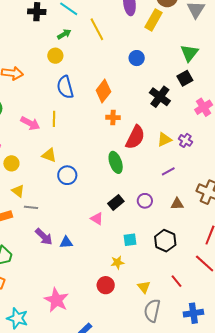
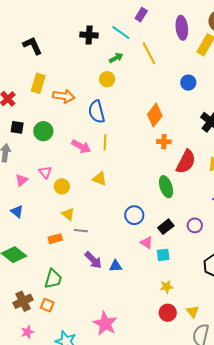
blue semicircle: (65, 87) -> (97, 112), moved
blue circle: (67, 175) -> (134, 215), moved
cyan square: (130, 240) -> (163, 255), moved
red circle: (106, 285) -> (168, 313), moved

